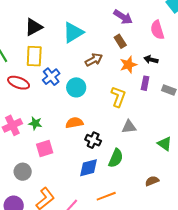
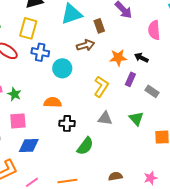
brown rectangle: (120, 41) -> (99, 26), moved
blue cross: (51, 77) -> (40, 52), turned 36
black cross: (93, 140) -> (67, 123), turned -35
green triangle: (165, 144) -> (136, 119), moved
blue diamond: (89, 168) -> (29, 146), moved

